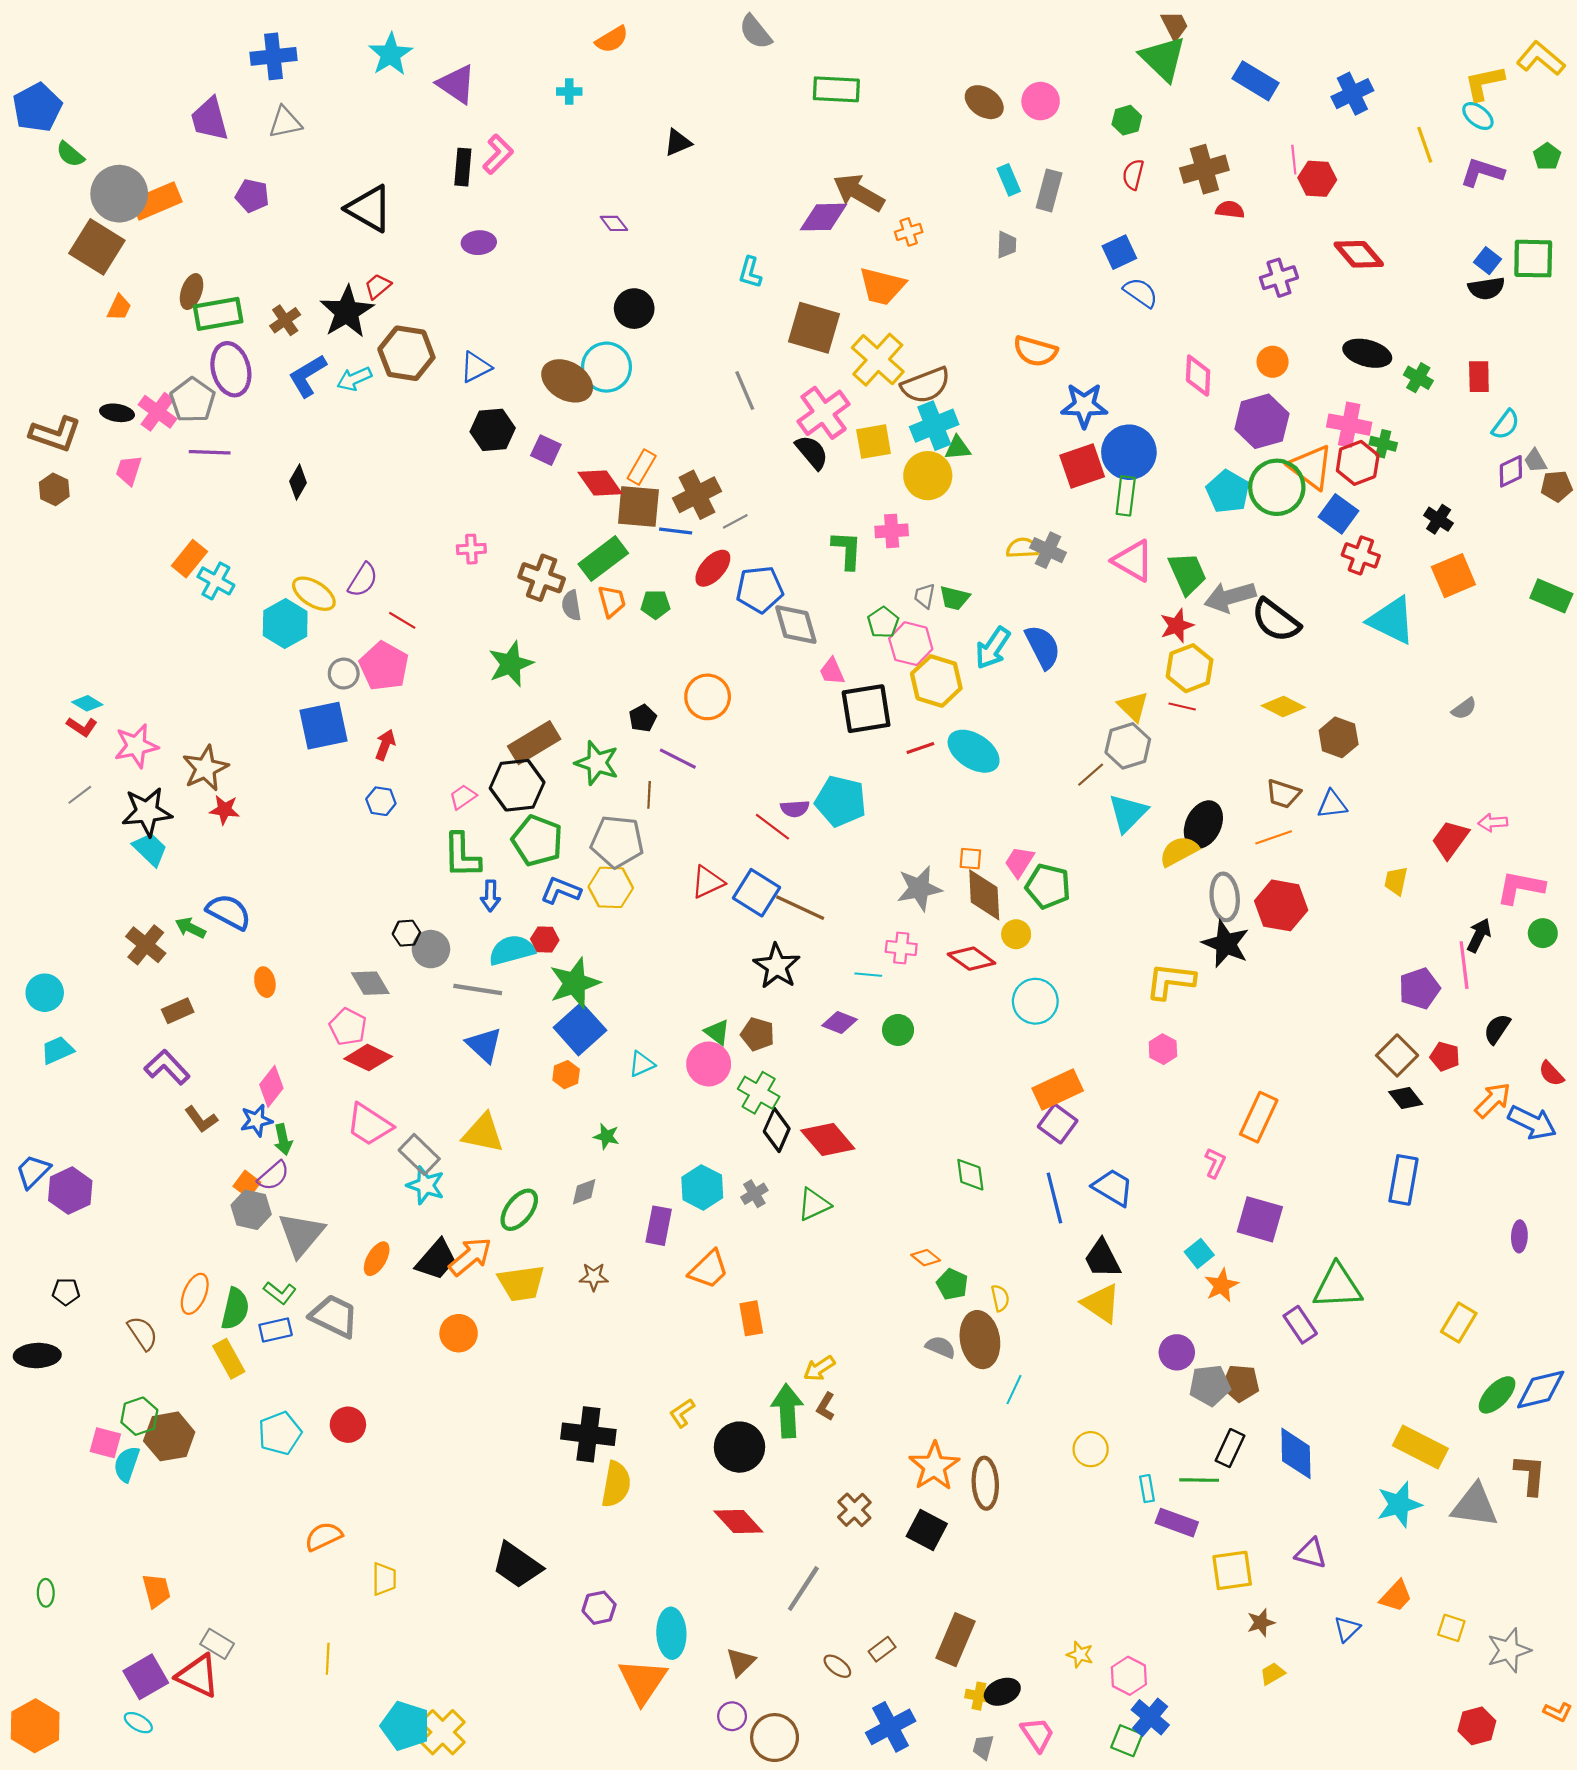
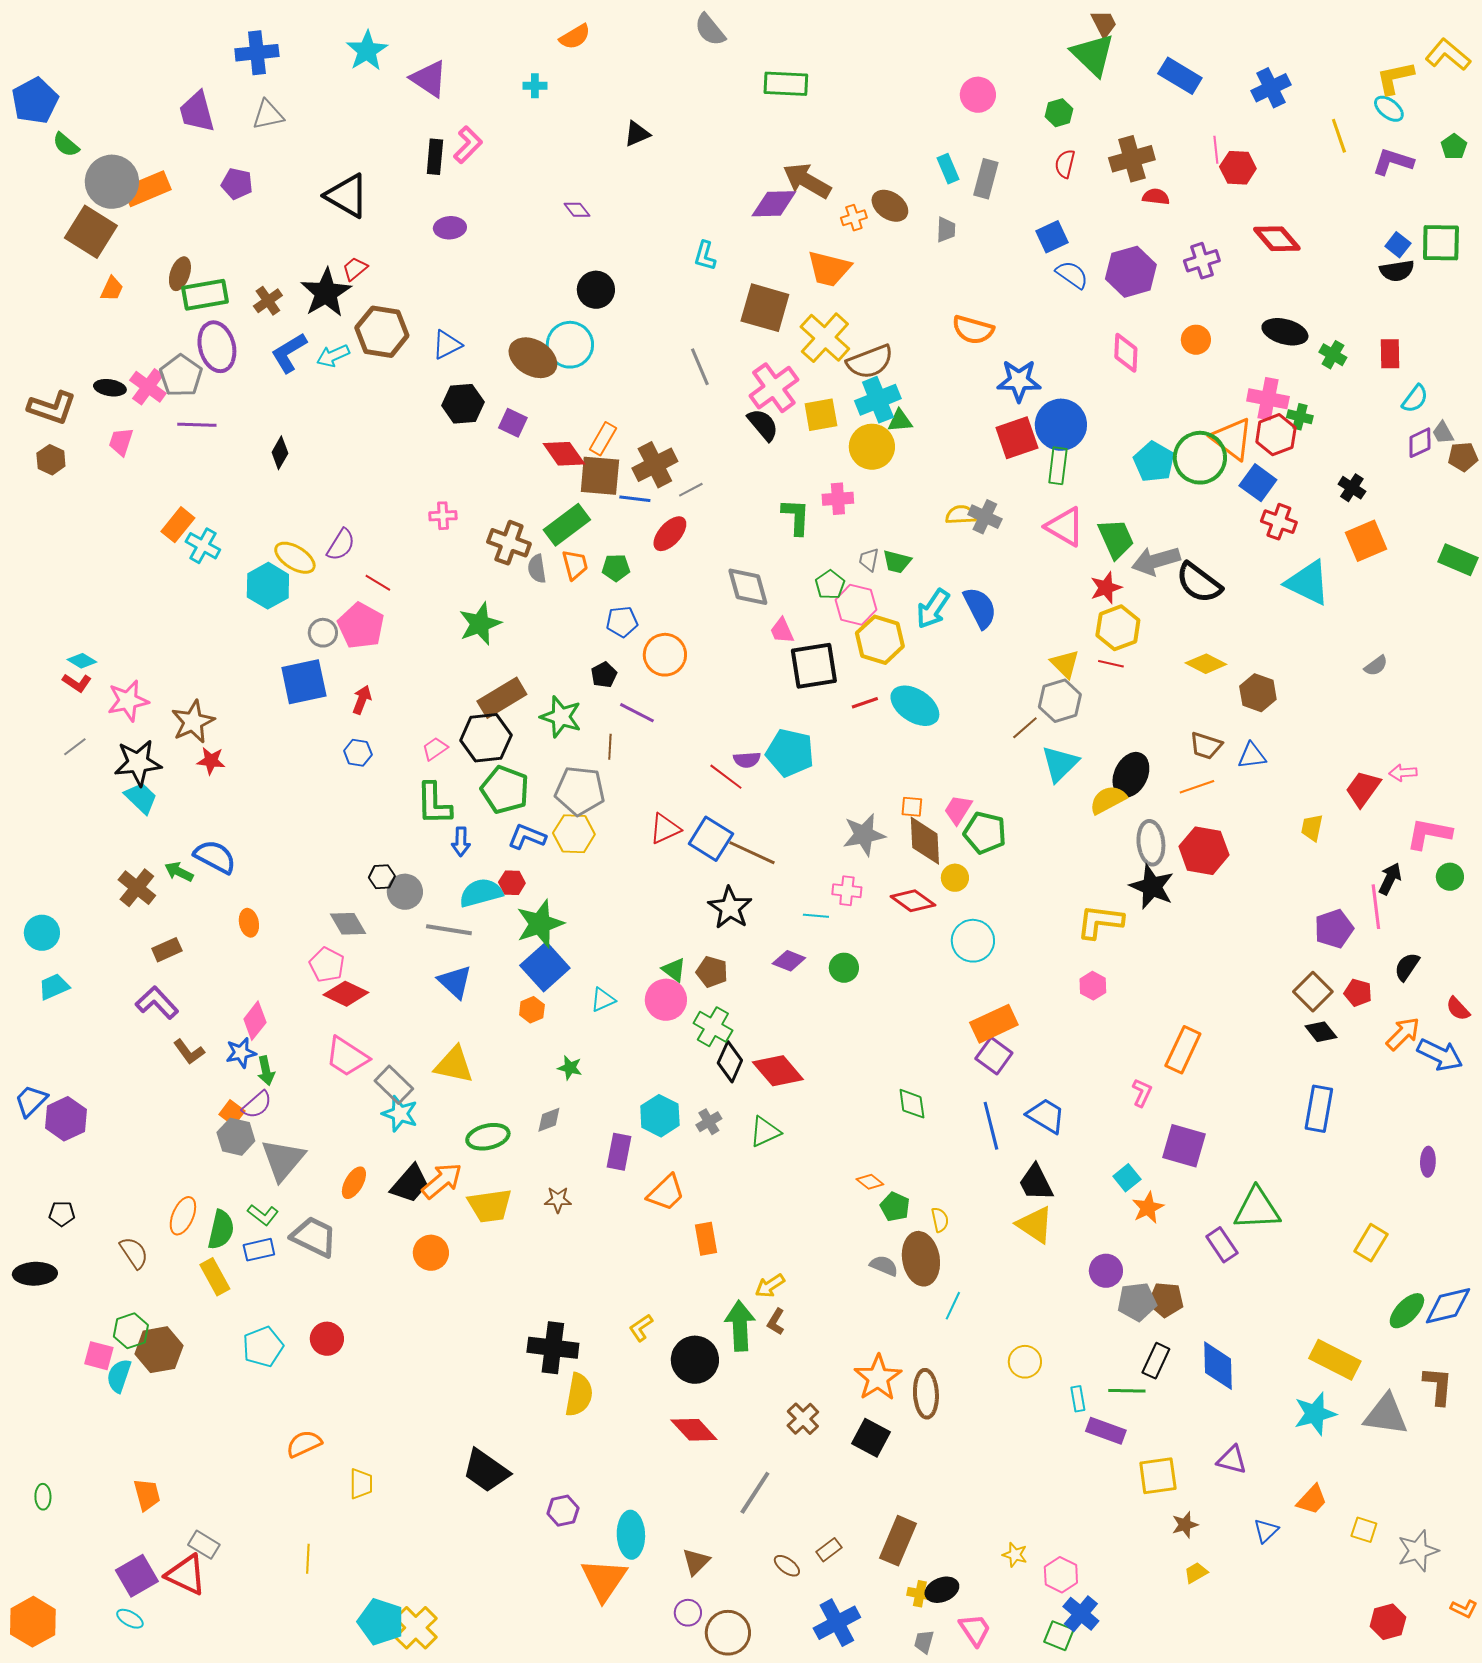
brown ellipse: (984, 102) -> (890, 206), moved
purple hexagon: (1262, 421) -> (1131, 272), moved
blue pentagon: (760, 589) -> (622, 622), moved, size x0.7
green ellipse: (519, 1210) -> (488, 1137), turned 39

